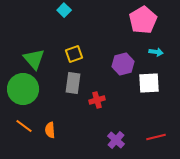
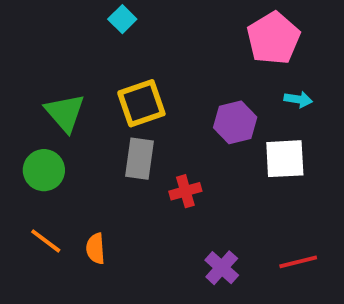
yellow square: (74, 54) -> (141, 103), size x1.4
green circle: (23, 89) -> (44, 170), size x0.7

